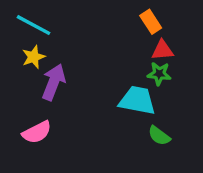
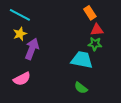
green semicircle: (159, 136) -> (81, 88), moved

